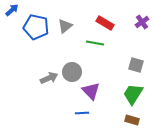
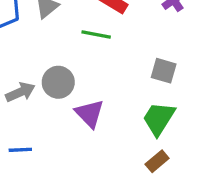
blue line: (82, 113) -> (20, 150), moved
brown rectangle: (132, 120) -> (157, 161), turned -56

